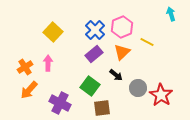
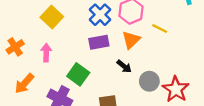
purple rectangle: (94, 54) -> (99, 42), turned 30
orange cross: (25, 67) -> (15, 47), moved
green square: (90, 86) -> (78, 74), moved

